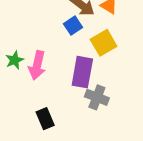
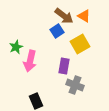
green star: (14, 60) -> (16, 47), moved
purple rectangle: (82, 72) -> (64, 66), size x0.7

